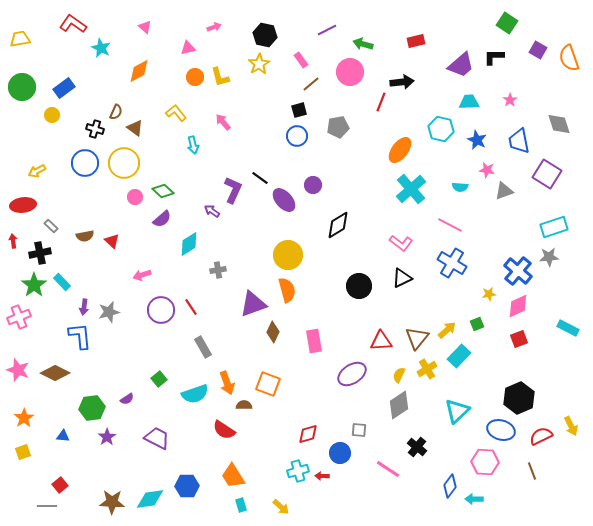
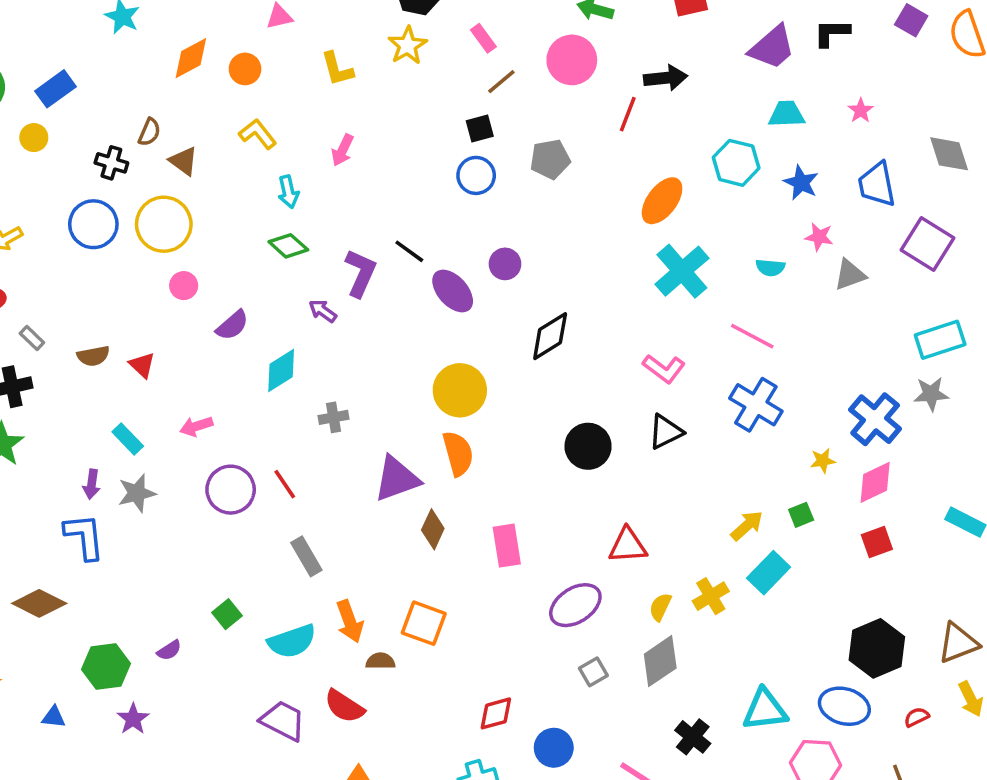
orange circle: (195, 77) -> (245, 69), moved
pink arrow: (223, 122) -> (343, 150), turned -114
green diamond: (163, 191) -> (288, 246), moved
cyan rectangle: (62, 282) -> (128, 439), moved
brown triangle: (417, 338) -> (958, 643), moved, turned 30
cyan triangle: (457, 411) -> (765, 710), moved, turned 36
gray square: (359, 430) -> (593, 672), moved, turned -35
red semicircle: (541, 436) -> (917, 717), size x0.6
purple trapezoid: (157, 438) -> (283, 721), moved

